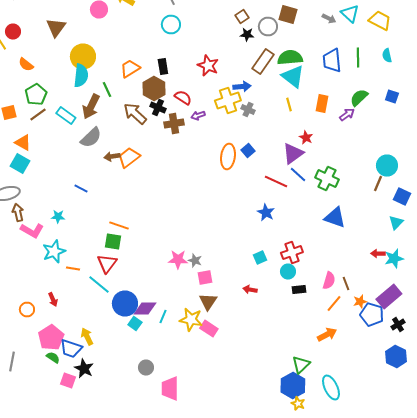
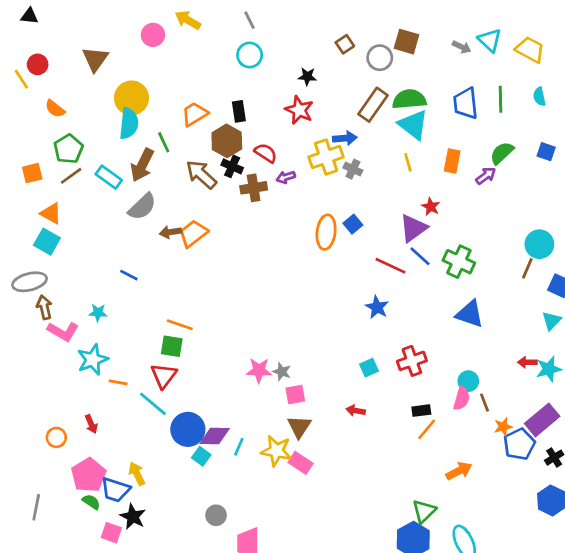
black star: (247, 34) -> (307, 76), moved
cyan circle: (288, 272) -> (468, 381), moved
orange line: (334, 304) -> (427, 429), moved
blue pentagon: (372, 314) -> (519, 444), turned 30

